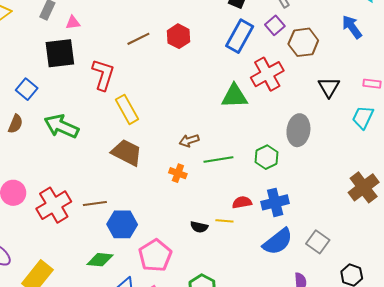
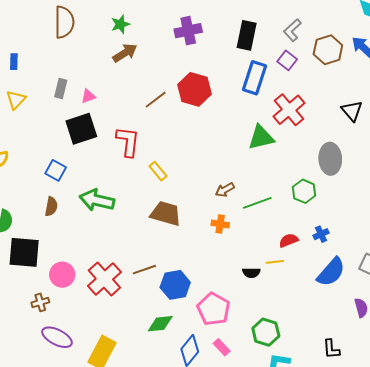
red hexagon: (178, 36) -> (195, 89), size x1.4
brown hexagon: (303, 42) -> (328, 50), moved
yellow rectangle: (127, 109) -> (158, 171), size x0.7
blue cross: (275, 202) -> (321, 234), size x0.6

